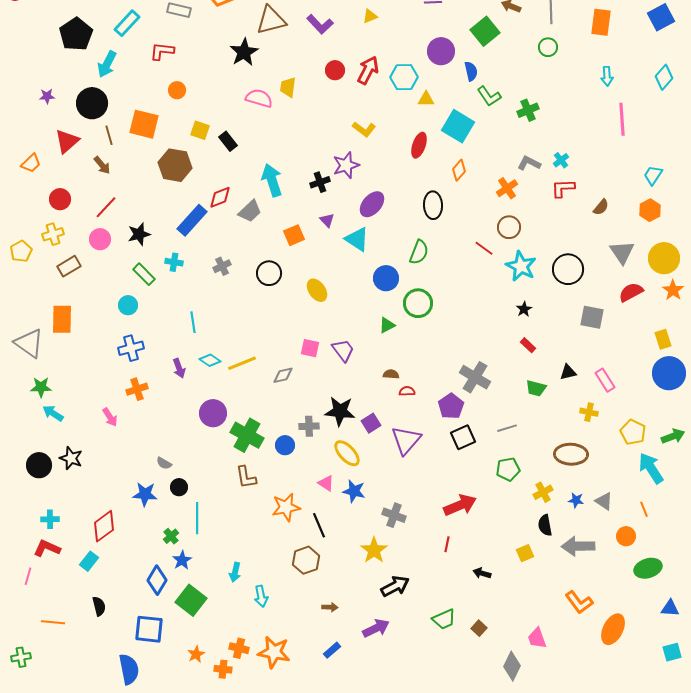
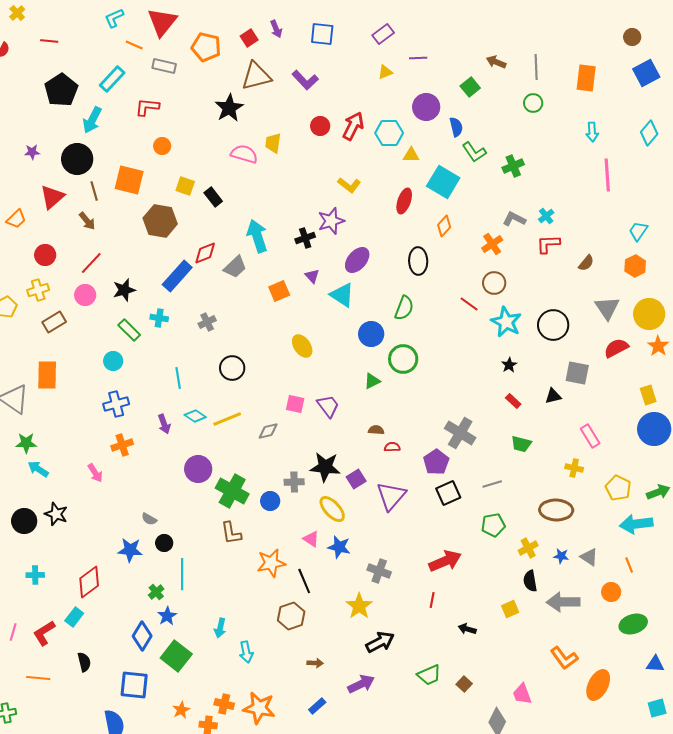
yellow triangle: (370, 16) -> (385, 72), moved
green square: (485, 31) -> (470, 87), size x0.7
black circle: (269, 273) -> (232, 368), moved
black triangle: (568, 372) -> (553, 396), moved
cyan arrow: (651, 468) -> (636, 524), turned -64
red L-shape: (47, 548) -> (44, 633), moved, turned -56

